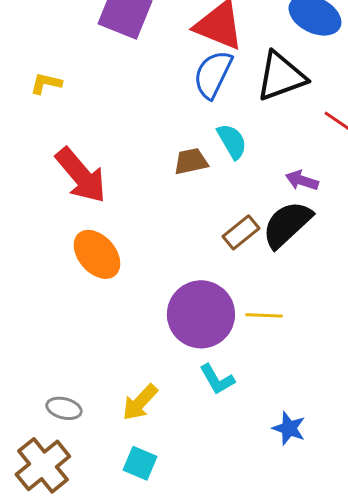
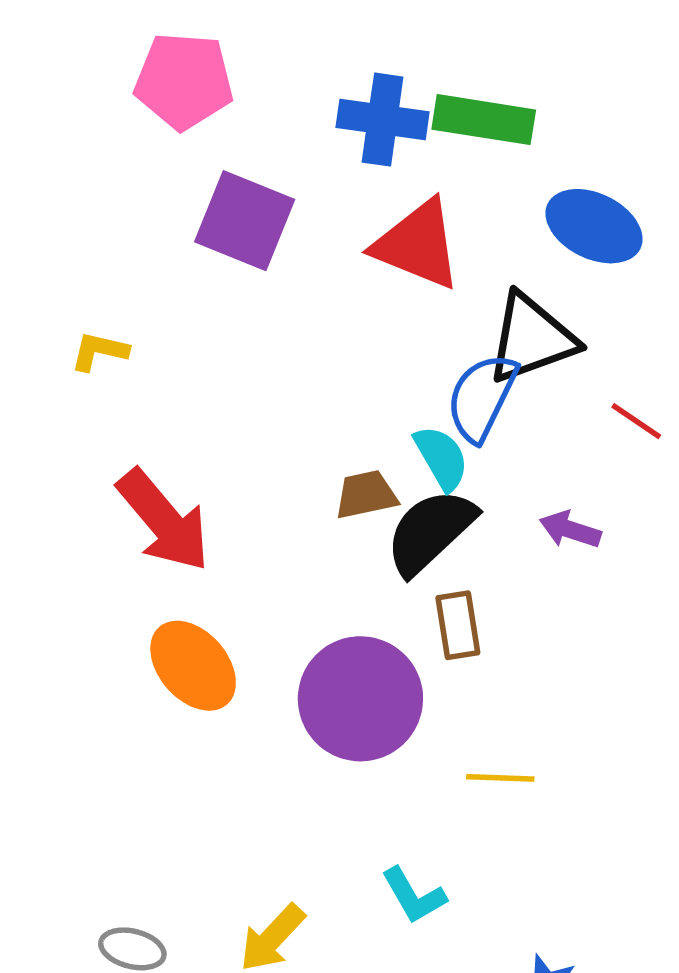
blue semicircle: (213, 74) -> (482, 397), moved
black semicircle: (287, 224) -> (430, 531), moved
brown rectangle: (241, 232) -> (458, 625), turned -60
purple circle: (201, 314) -> (360, 699), moved

